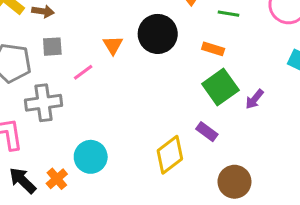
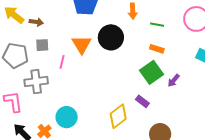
orange triangle: (113, 45) -> (82, 44), size x1.5
orange rectangle: (213, 49) -> (157, 49), moved
pink line: (83, 72) -> (62, 62), turned -40

